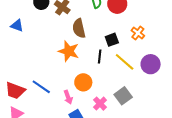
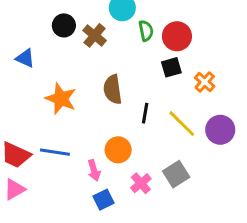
brown semicircle: (79, 28) -> (113, 89), moved
black square: (112, 40) -> (171, 67), moved
orange star: (69, 51) -> (61, 99), moved
blue line: (41, 87) -> (55, 152), turned -30

